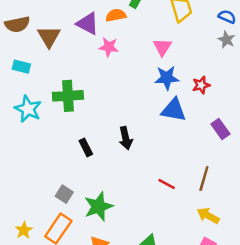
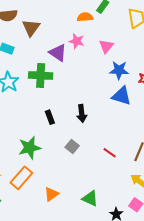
purple triangle: (88, 24) -> (58, 53), moved
pink triangle: (162, 47) -> (106, 46), moved
gray square: (64, 194) -> (72, 147), moved
green star: (98, 206) -> (30, 148), moved

